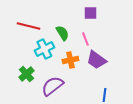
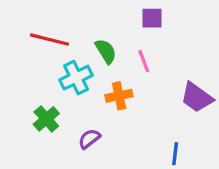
purple trapezoid: (96, 60) -> (197, 97), moved
purple semicircle: (52, 86) -> (89, 139), size x0.6

